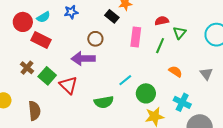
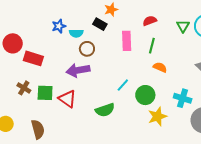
cyan semicircle: (43, 17) -> (76, 33), moved, turned 40
green triangle: (180, 33) -> (183, 26), moved
orange semicircle: (175, 71) -> (160, 67), moved
green square: (47, 76) -> (45, 93), turned -30

